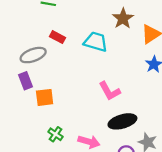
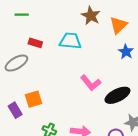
purple rectangle: (26, 81) -> (15, 110), moved
black ellipse: (122, 121) -> (117, 95), moved

